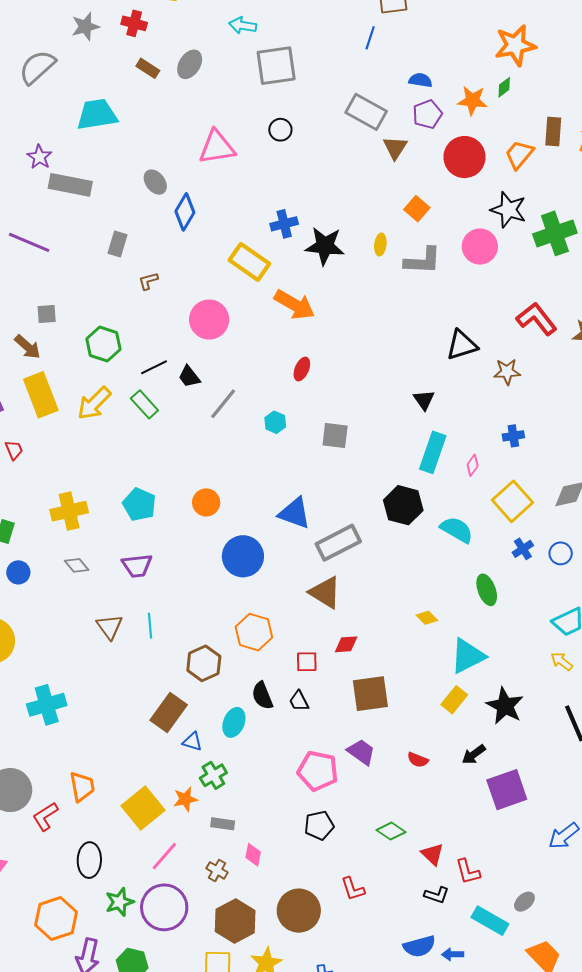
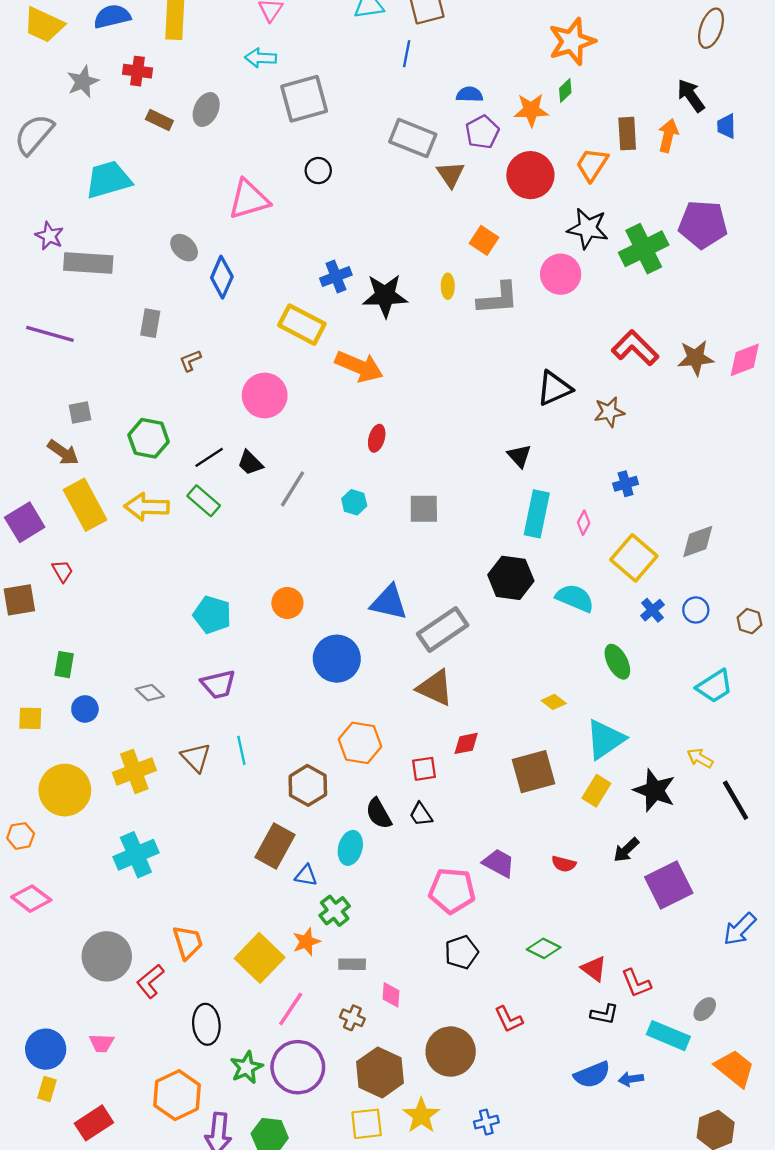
yellow arrow: (94, 403) -> (147, 507), turned 54
yellow cross: (69, 511) -> (134, 771), moved
yellow arrow: (562, 661) -> (700, 758), moved
brown square: (370, 694) -> (534, 772), moved

